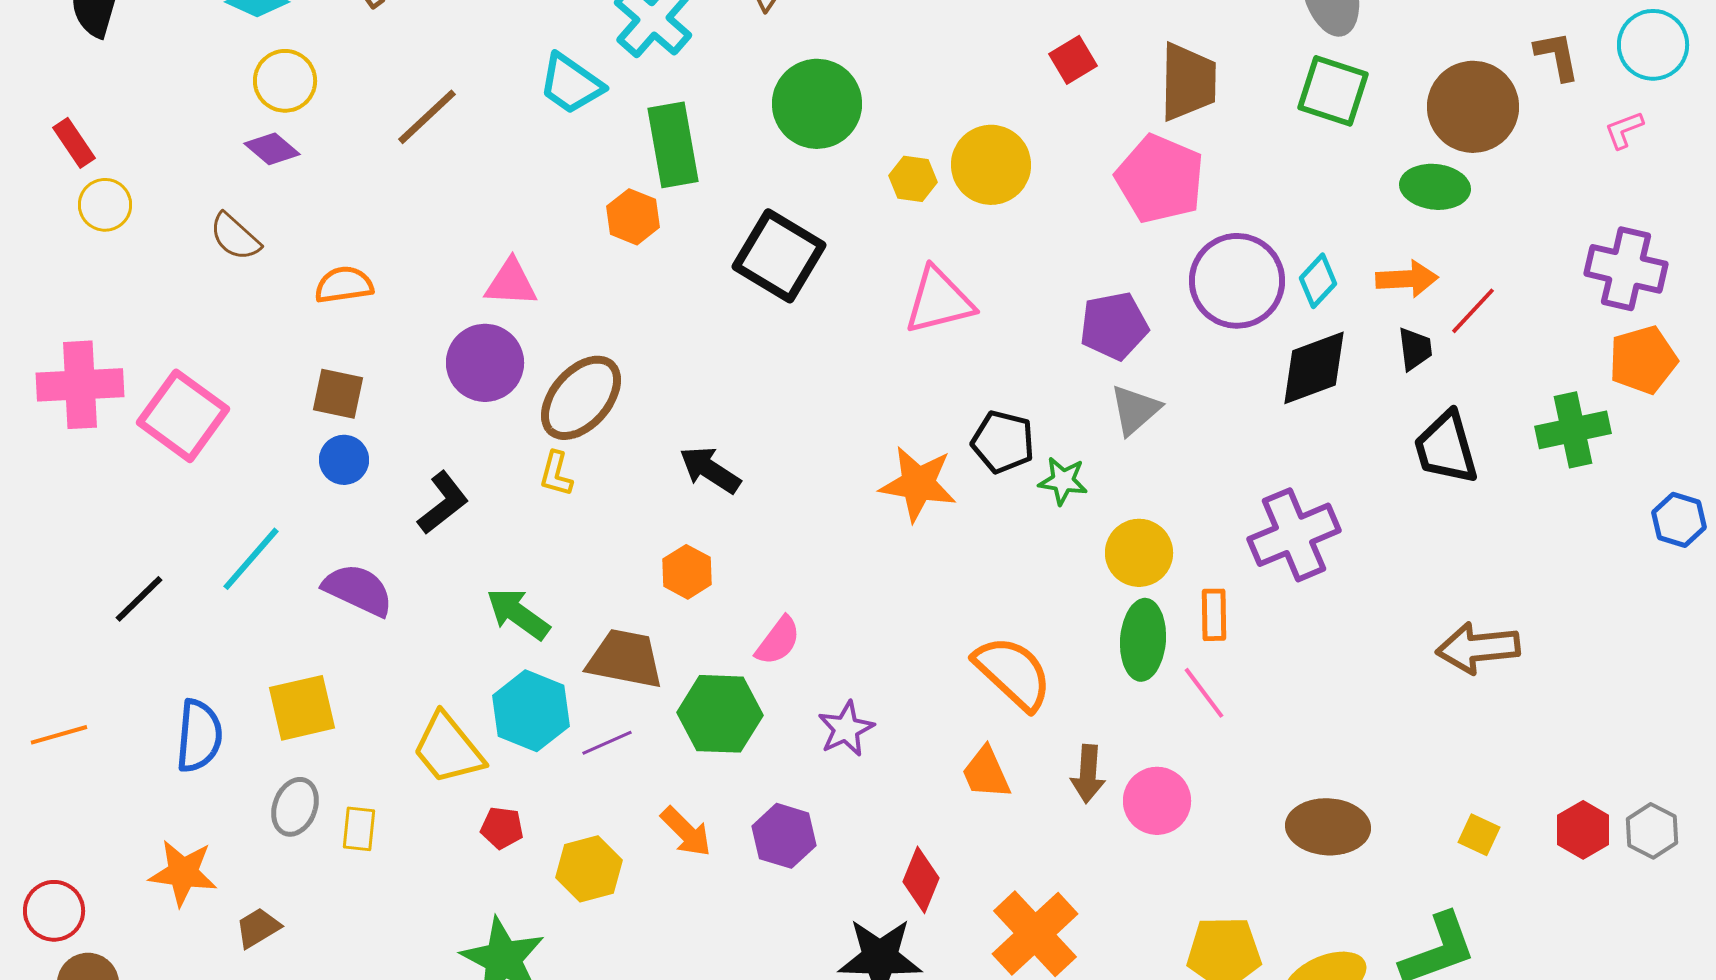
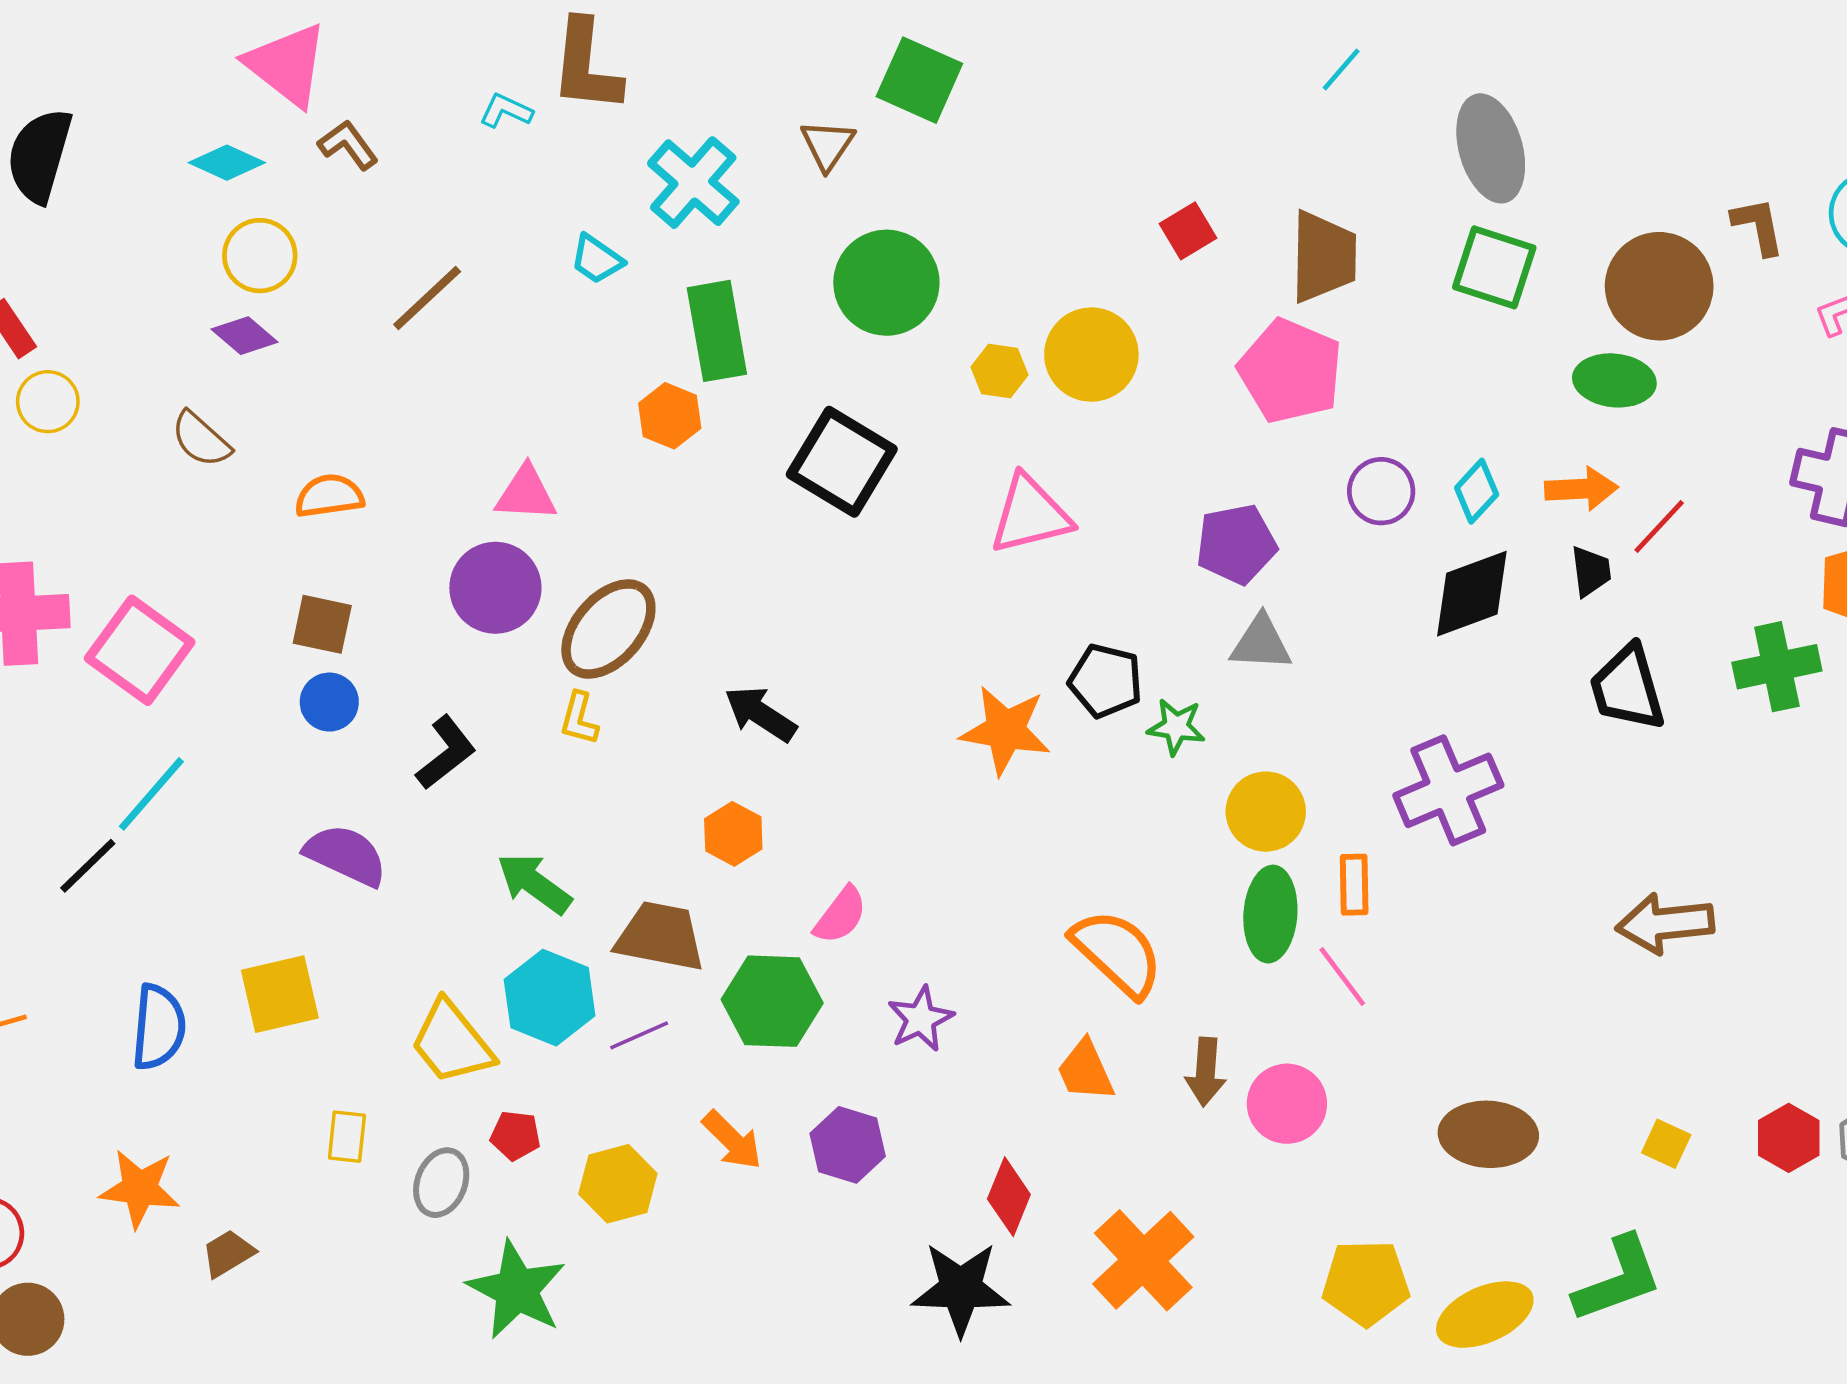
cyan trapezoid: (571, 84) -> (597, 259), size x0.7
purple circle: (1237, 281) -> (1381, 491), size x0.6
gray triangle: (1135, 410) -> (1261, 643), turned 44
cyan line: (251, 559) -> (151, 794), moved
gray ellipse: (295, 807) -> (441, 1183), moved

